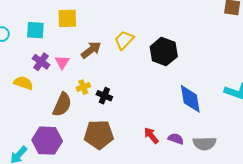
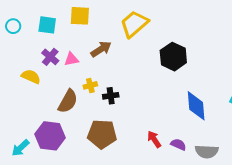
yellow trapezoid: (124, 40) -> (134, 24), moved, size x1.4
pink triangle: (62, 62) -> (71, 59), turned 42
black cross: (104, 96) -> (111, 96), turned -35

